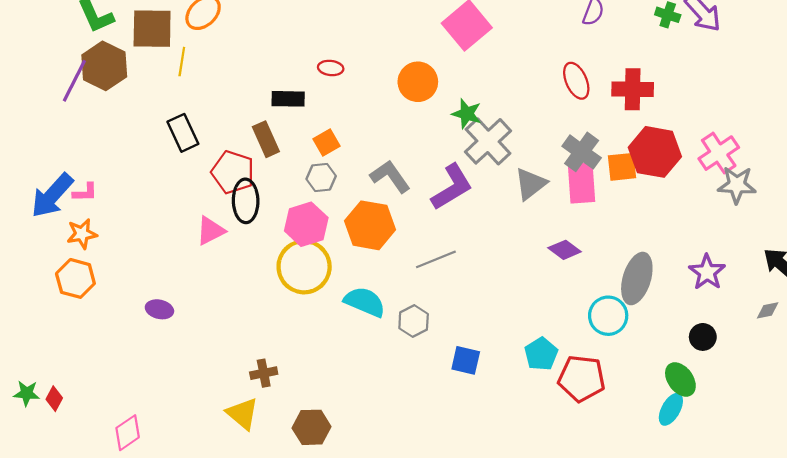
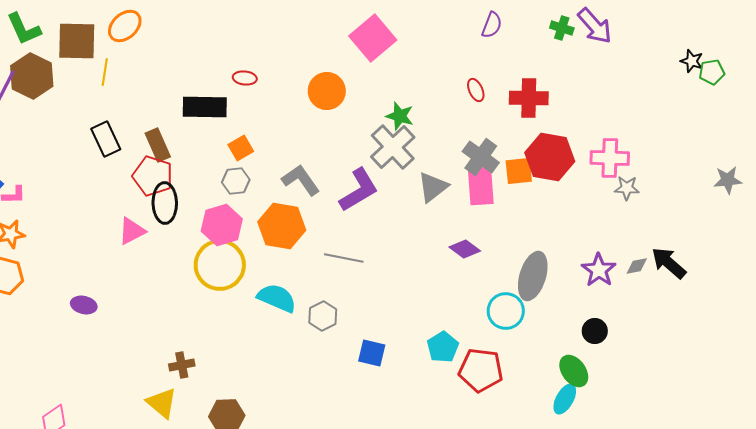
red ellipse: (576, 81) -> (476, 90), size x0.7
black rectangle: (288, 99) -> (205, 107), size x1.4
green star: (467, 114) -> (400, 116), moved
brown rectangle: (266, 139) -> (158, 145), moved
pink cross: (719, 153) -> (610, 158), turned 36
gray star: (737, 185) -> (627, 188), size x0.7
gray line: (436, 259) -> (344, 258), turned 33
gray diamond: (768, 310) -> (637, 266), moved

